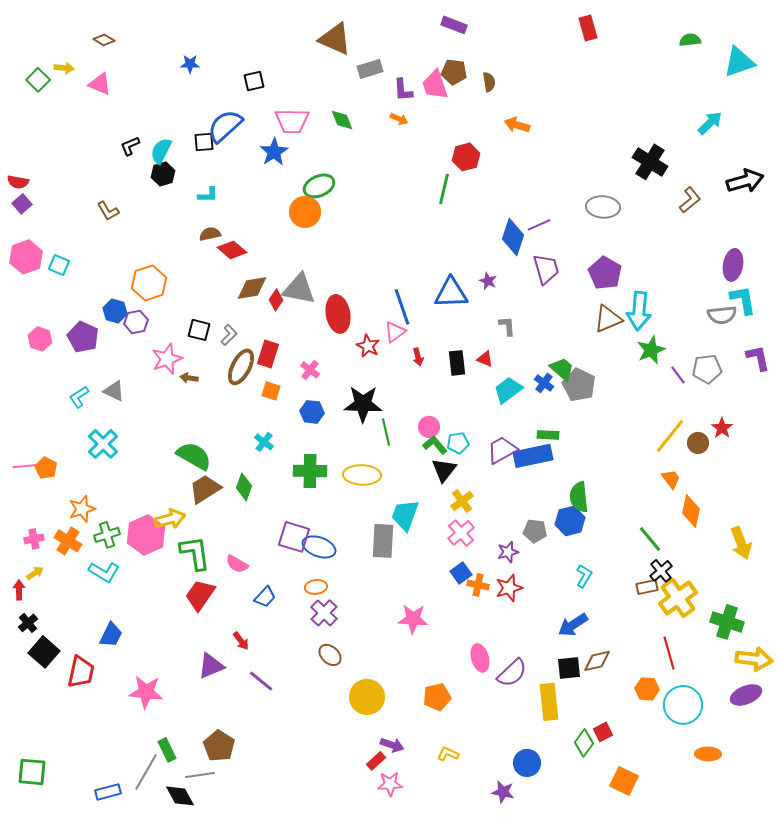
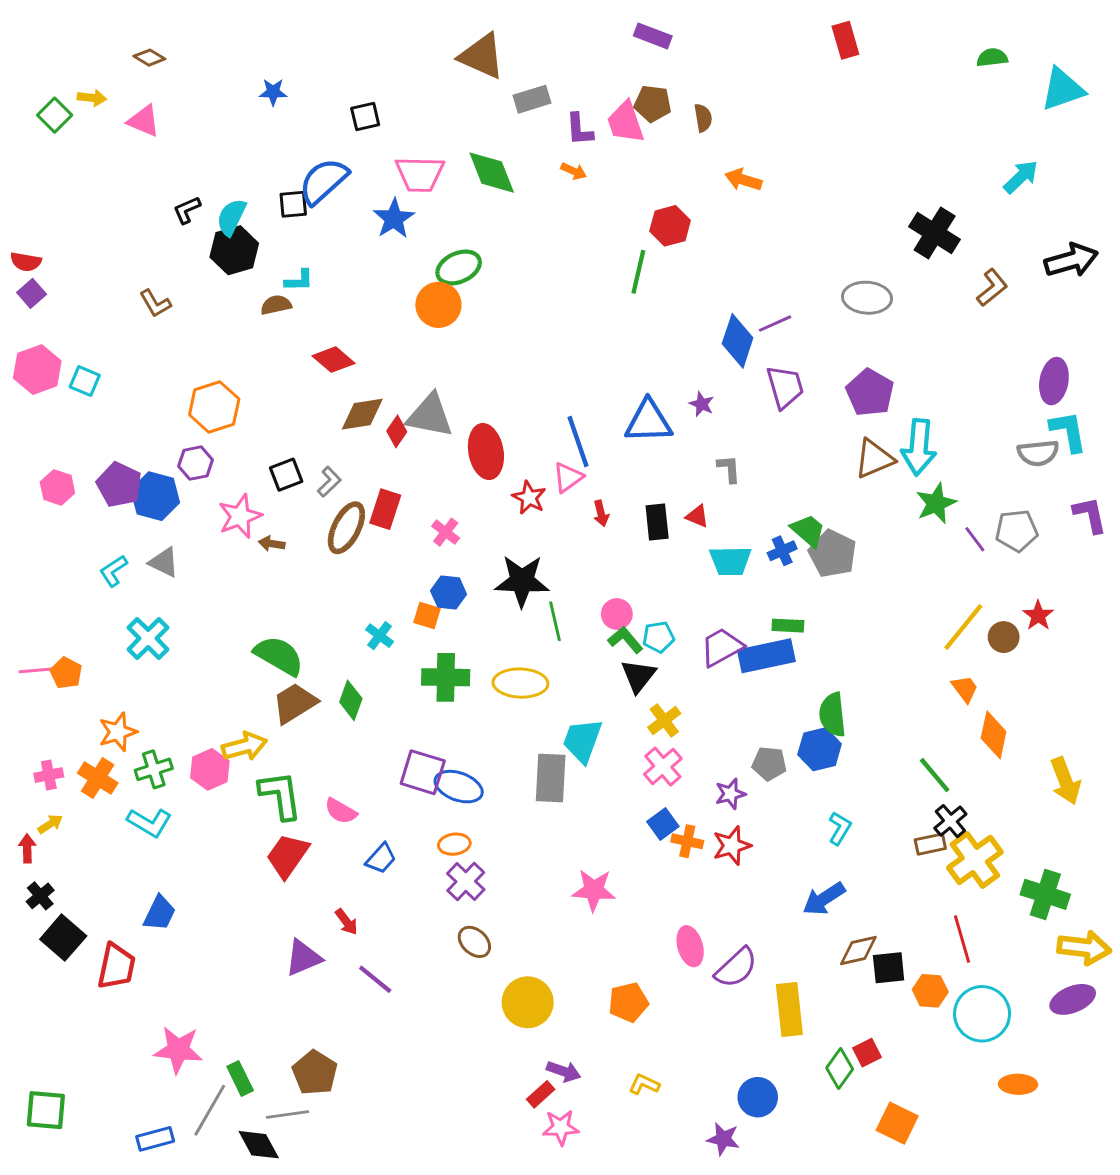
green diamond: (342, 120) -> (492, 173), size x1.5
black hexagon: (163, 174) -> (234, 250), size x1.4
brown semicircle: (210, 234) -> (276, 305), moved
blue hexagon: (115, 311) -> (155, 496), moved, size x1.4
black square: (199, 330) -> (286, 475), turned -35
blue cross: (544, 383) -> (782, 551), turned 30
cyan trapezoid: (508, 390) -> (730, 561), turned -144
orange square: (271, 391) -> (427, 615), moved
pink hexagon: (146, 535) -> (210, 769), size x0.7
black square: (569, 668) -> (889, 968), moved
pink star: (146, 692) -> (178, 1050), moved

